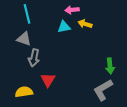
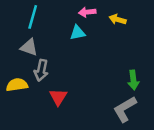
cyan line: (27, 14) -> (33, 17), turned 30
yellow arrow: (85, 24) -> (118, 19), moved
yellow semicircle: (24, 92) -> (17, 85), moved

